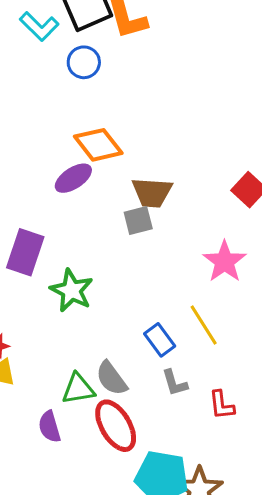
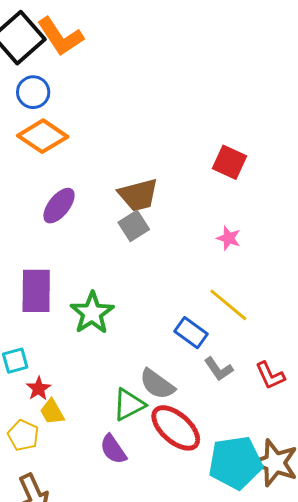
orange diamond: (98, 145) -> (43, 136), moved
pink star: (225, 262) -> (229, 238), size x0.6
green star: (72, 290) -> (92, 313), turned 30

